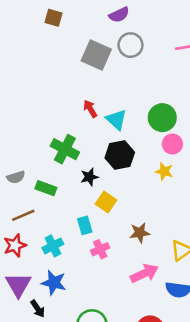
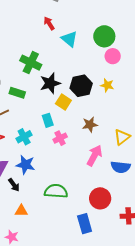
red arrow: (90, 109) -> (49, 23), moved
black hexagon: (120, 155) -> (81, 86), moved
yellow star: (164, 171) -> (107, 85), moved
black star: (89, 177) -> (50, 83), size x1.5
pink arrow: (144, 273) -> (94, 156), turned -35

